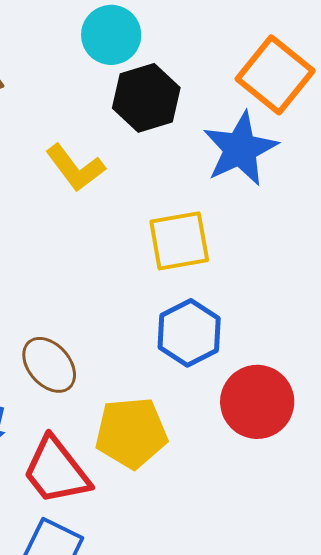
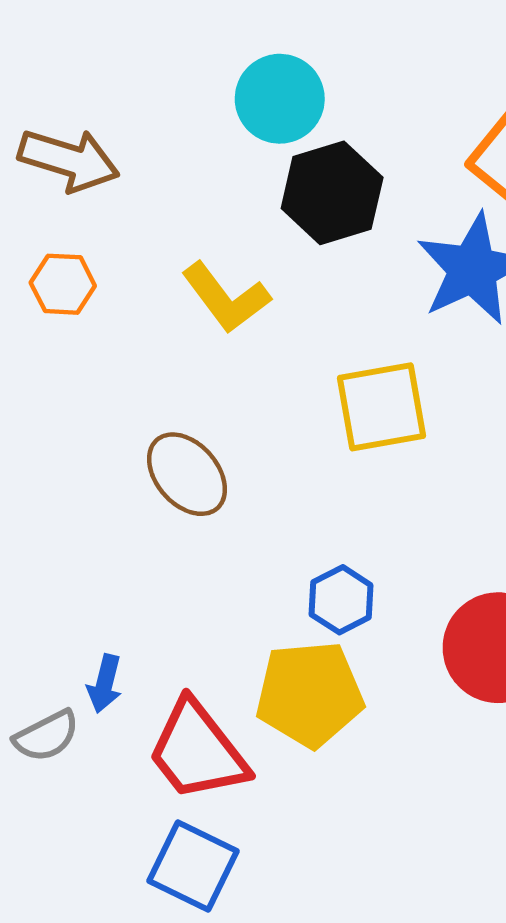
blue hexagon: (189, 333) -> (341, 600), moved, size x0.7
brown ellipse: (49, 365) -> (187, 474), moved

